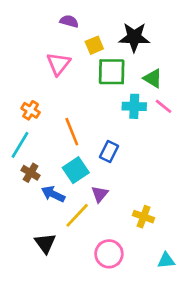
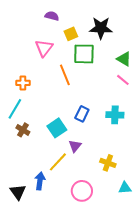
green triangle: (153, 78) -> (124, 59), moved
cyan cross: (134, 106) -> (115, 115), moved
orange cross: (31, 110) -> (23, 83), turned -32
orange line: (72, 132) -> (65, 75), moved
blue arrow: (53, 194) -> (40, 181), moved, turned 72
black triangle: (45, 243) -> (18, 192), moved
cyan triangle: (166, 260) -> (125, 188), moved

